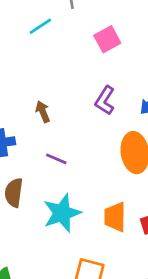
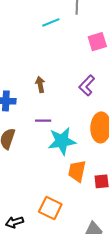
purple line: (56, 159) -> (43, 121), turned -35
cyan star: (62, 213) -> (62, 141), moved

